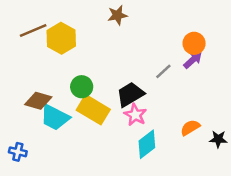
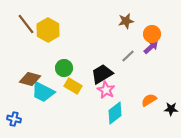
brown star: (117, 15) -> (126, 21), moved
brown line: (33, 31) -> (26, 24), turned 75
yellow rectangle: (93, 110) -> (73, 86), size x0.7

